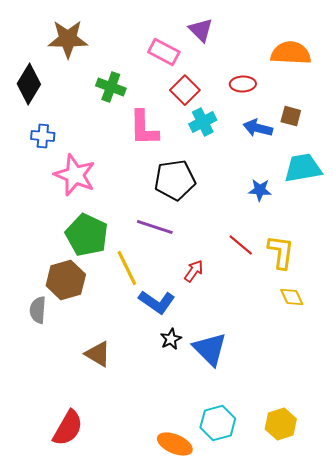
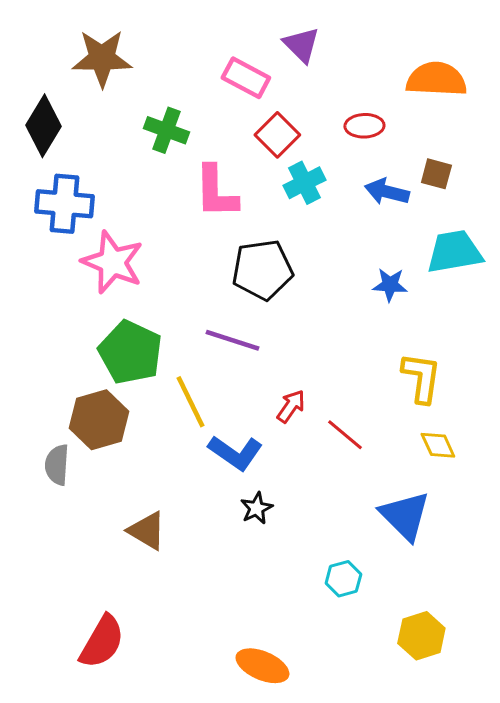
blue cross: (43, 136) -> (64, 204), size x1.6
red line: (241, 245) -> (345, 435), moved
blue triangle: (210, 349) -> (405, 516), moved
cyan hexagon: (218, 423) -> (343, 579), moved, size x0.7

